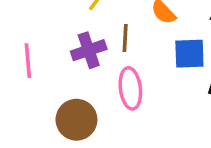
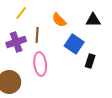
blue square: (189, 54) -> (74, 44), turned 36

